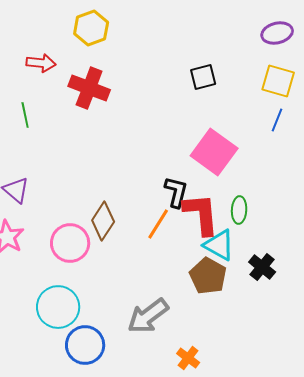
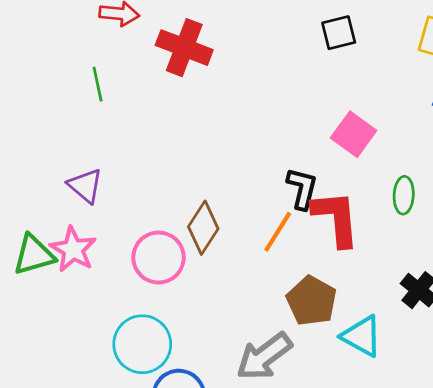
pink square: (214, 152) -> (354, 134), size x0.7
green ellipse: (239, 210) -> (404, 195), moved
cyan triangle: (219, 245) -> (362, 336), moved
brown pentagon: (208, 276) -> (312, 301), moved

